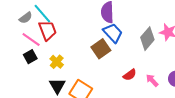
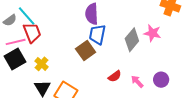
blue trapezoid: (113, 33) -> (97, 34), turned -125
pink line: (31, 39) -> (16, 42), turned -48
black square: (30, 57) -> (15, 59), size x1.5

